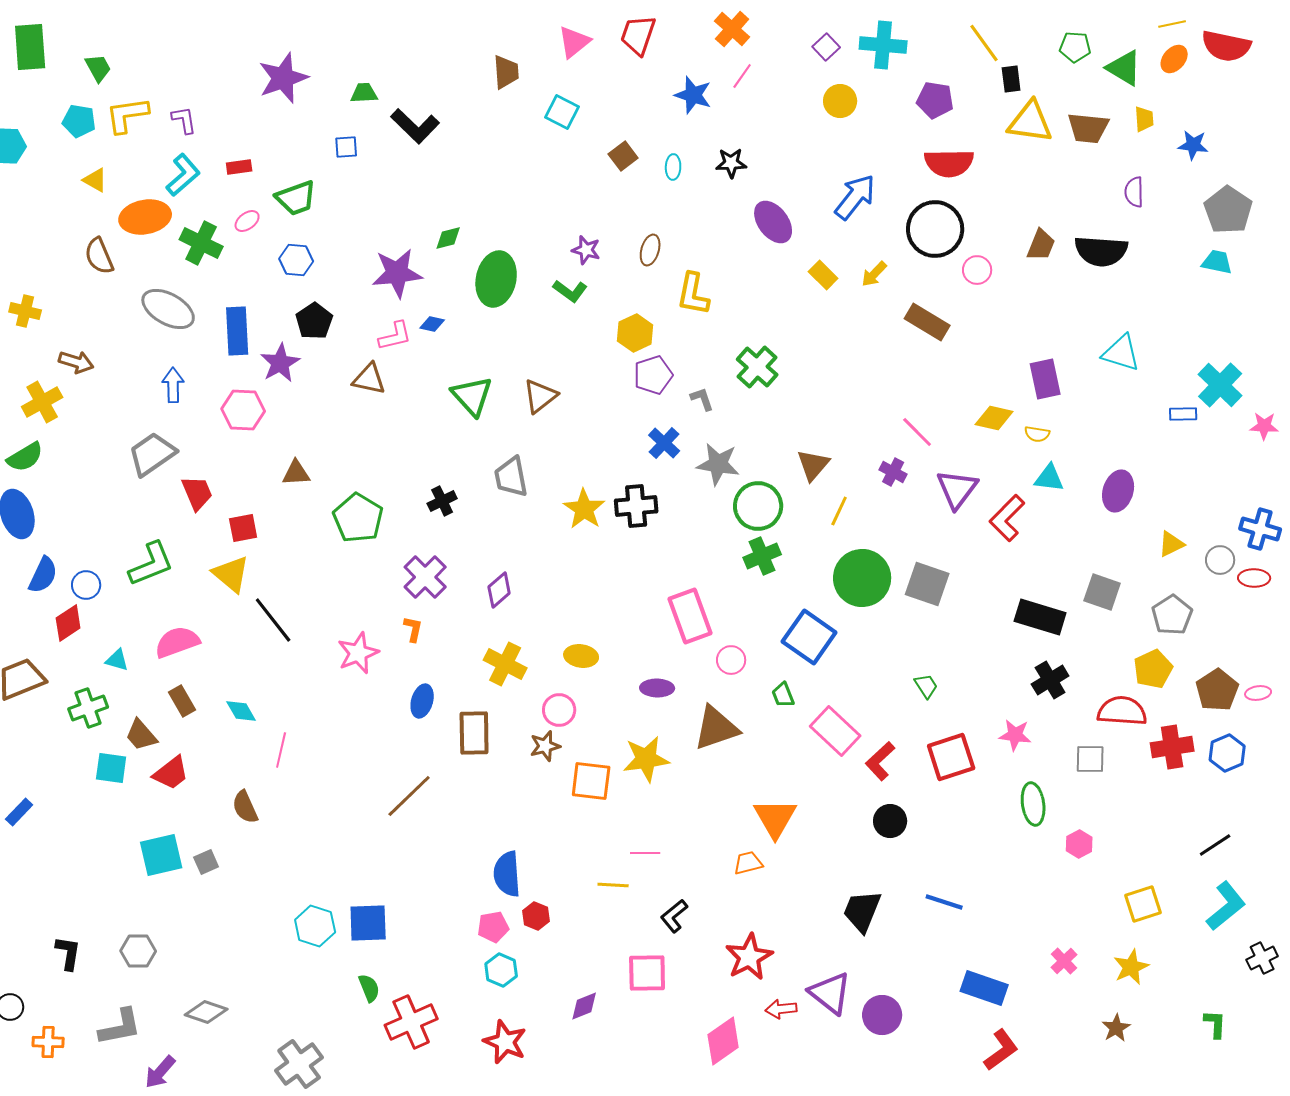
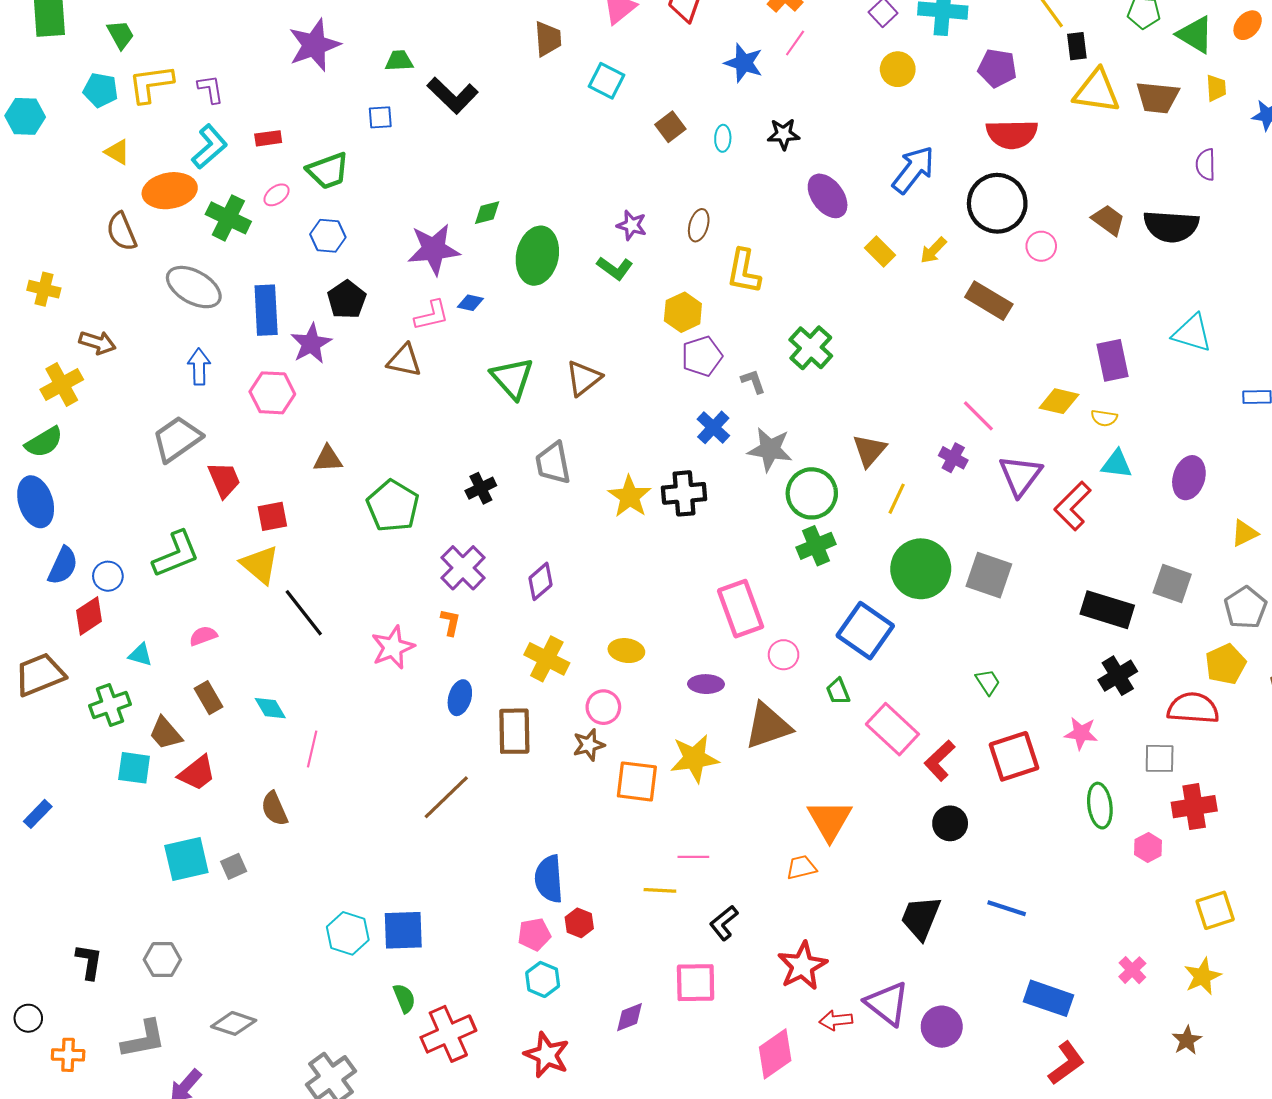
brown trapezoid: (1041, 245) -> (1108, 220), turned -76
pink semicircle: (177, 642) -> (203, 636), size x0.6
red cross: (1172, 747) -> (1194, 807), moved

